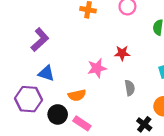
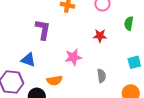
purple L-shape: (40, 40) -> (43, 30), moved, turned -40
red star: (122, 53) -> (100, 36), moved

